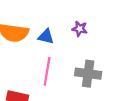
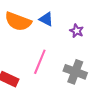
blue triangle: (46, 37) -> (46, 19), moved

